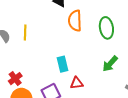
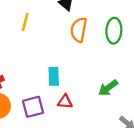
green ellipse: (106, 28) -> (114, 31), moved
yellow line: (25, 32) -> (25, 22), moved

